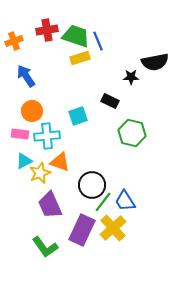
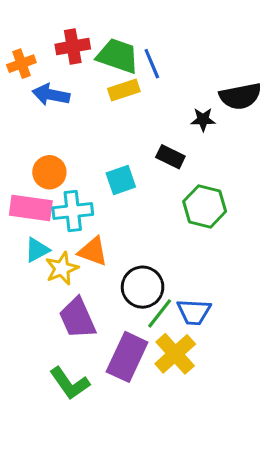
blue arrow: (26, 76) -> (51, 95), moved, turned -45
pink rectangle: (20, 134) -> (31, 208), size x1.5
blue trapezoid: (125, 201) -> (194, 312), turned -55

